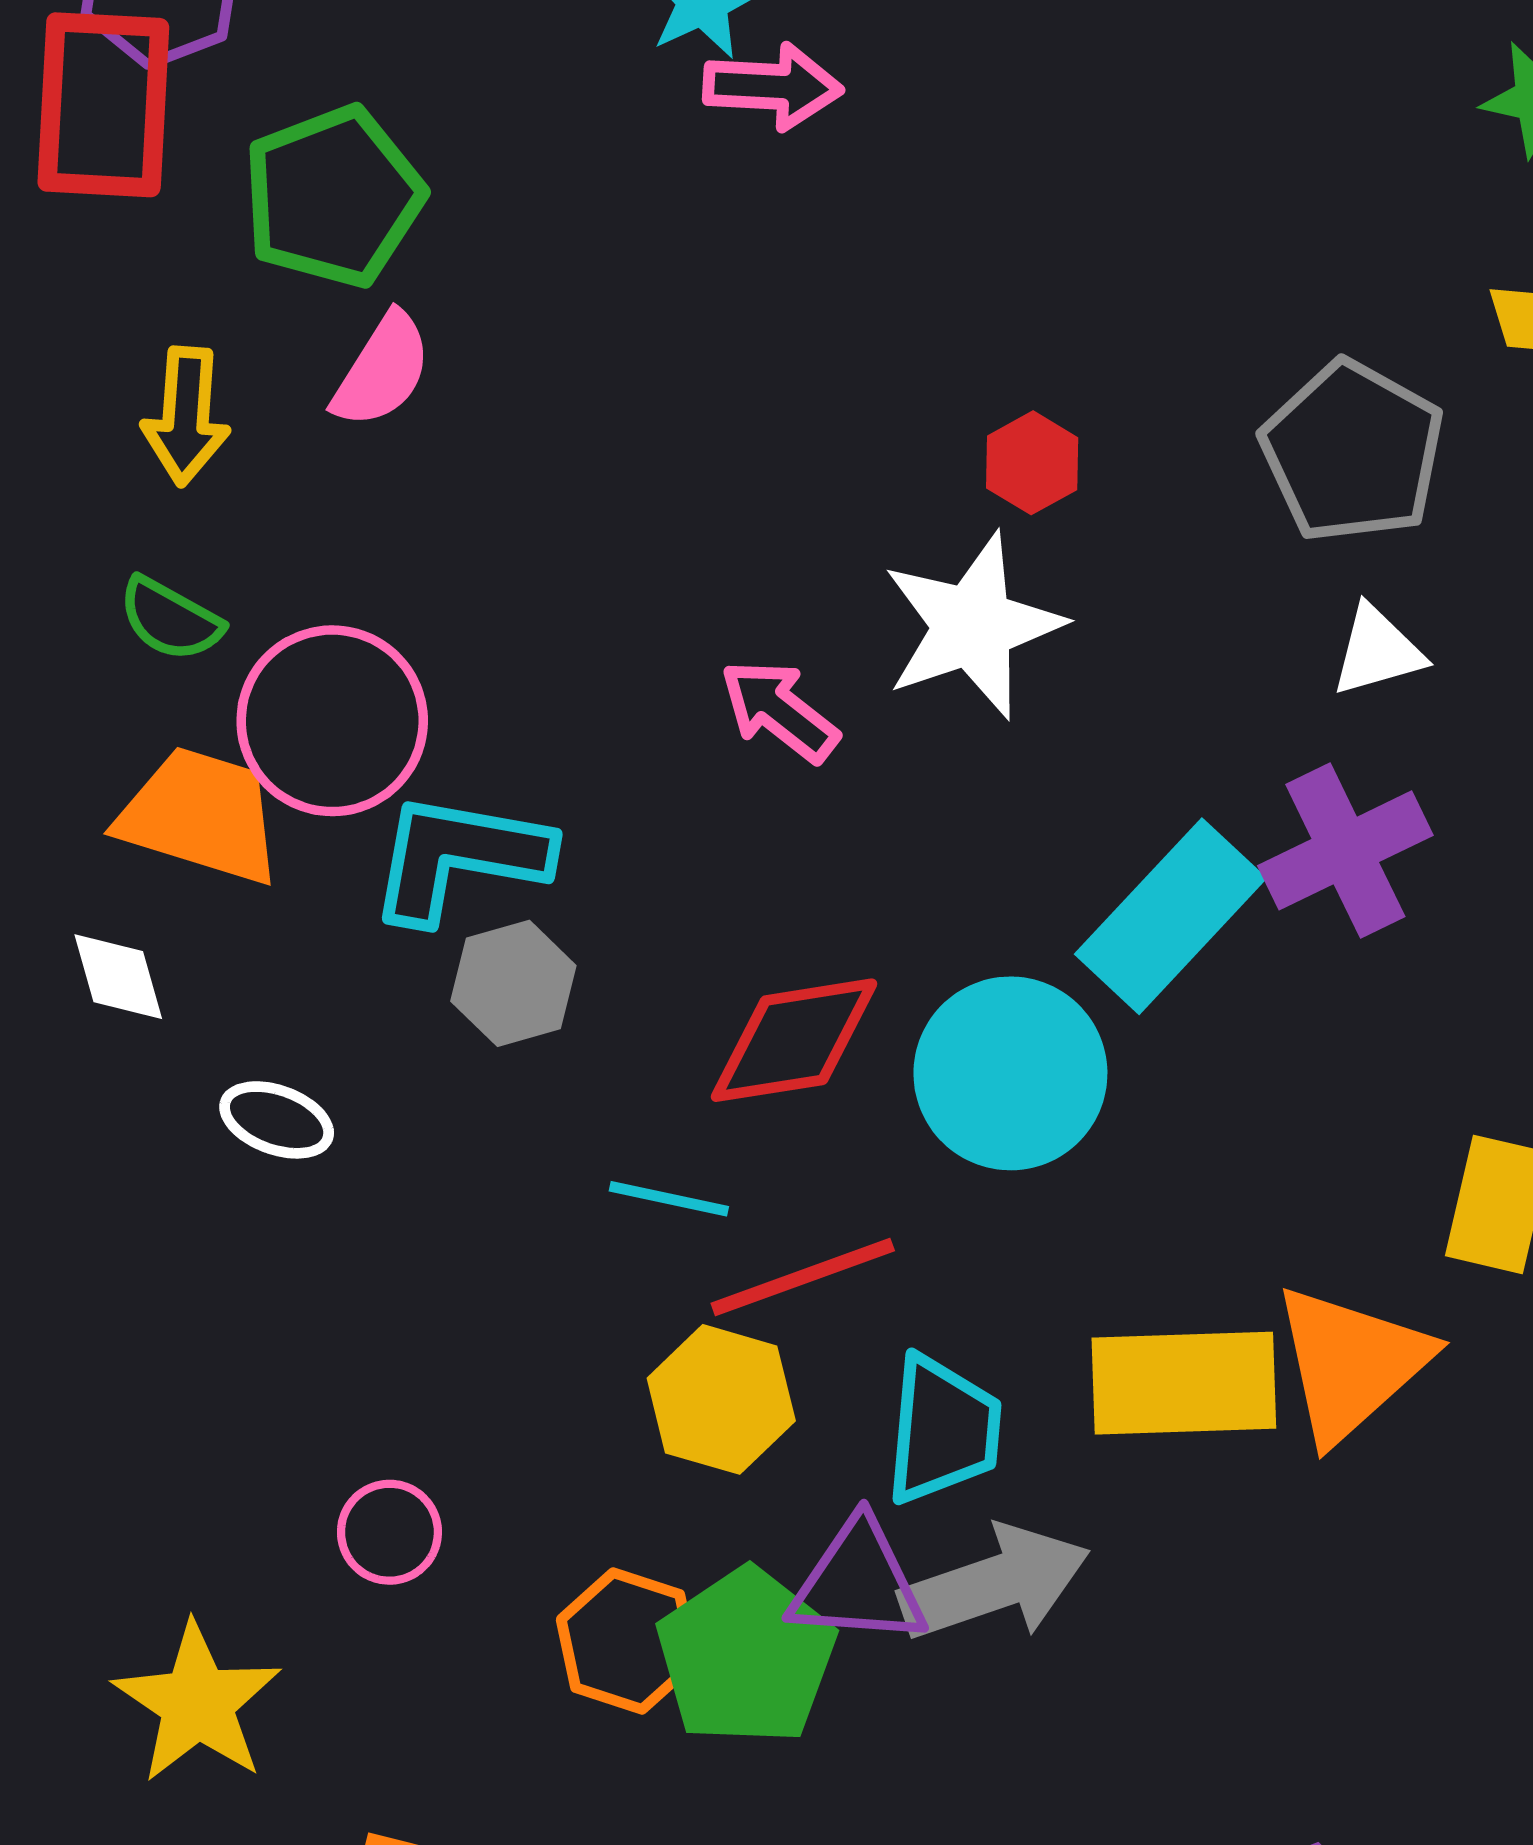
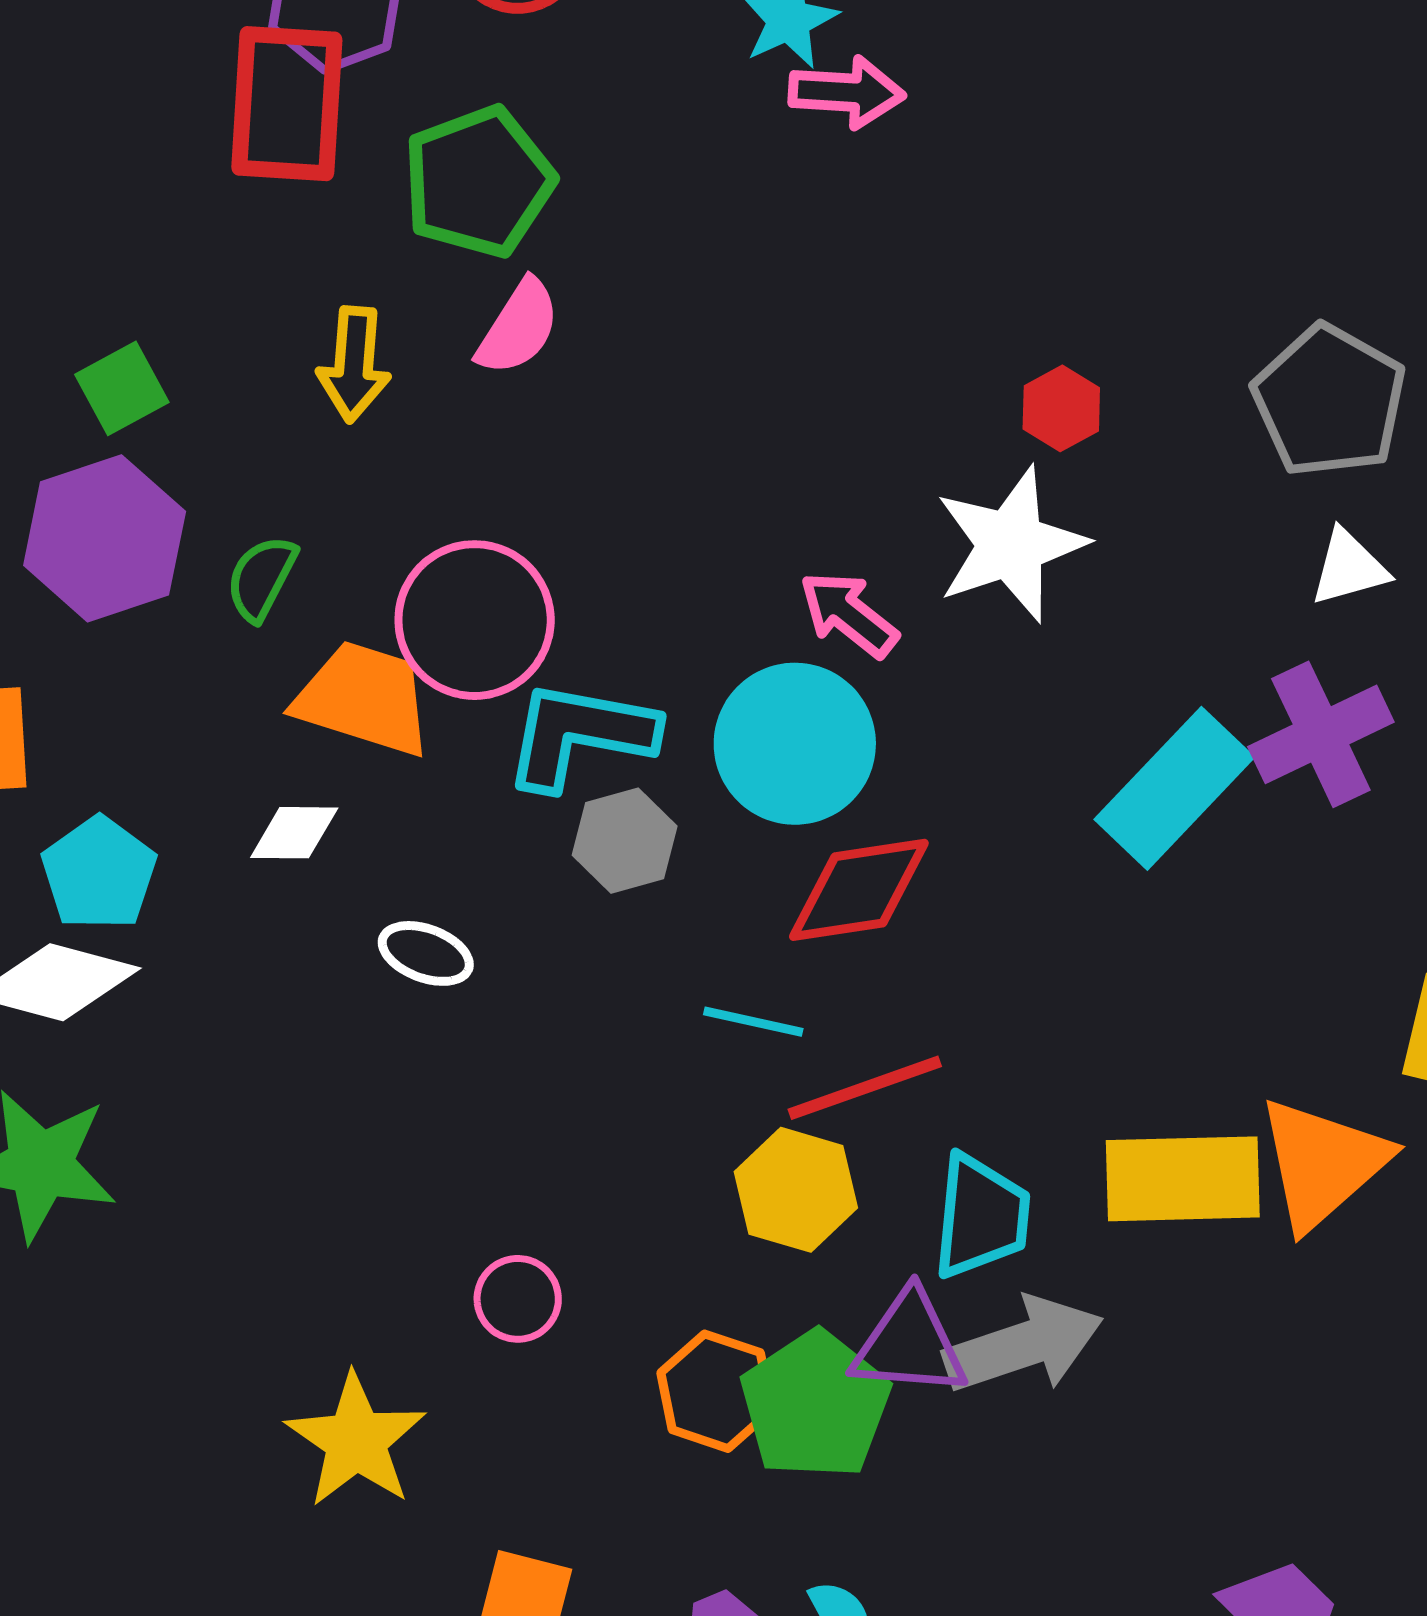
green semicircle: (170, 619) -> (261, 578), moved, turned 88
white diamond: (118, 977) -> (294, 833), turned -74
cyan circle: (1010, 1073) -> (795, 744), moved

